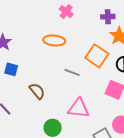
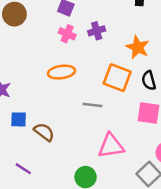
purple cross: (108, 17) -> (97, 31), moved
brown semicircle: (37, 91) -> (44, 132), moved

